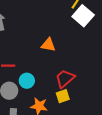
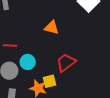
yellow square: (63, 96) -> (49, 81), moved

